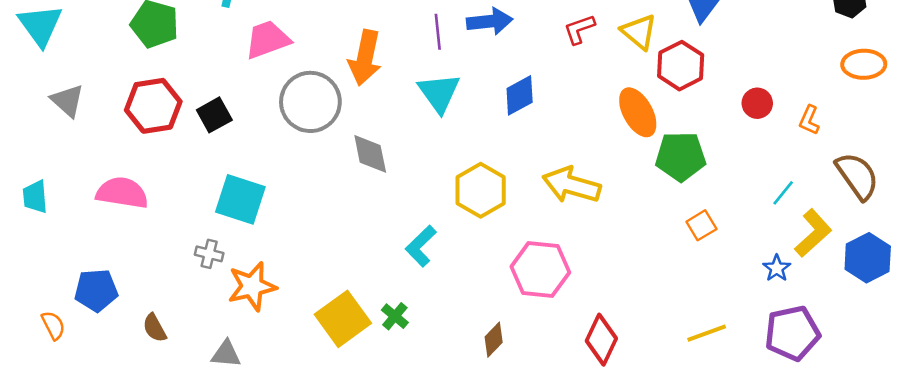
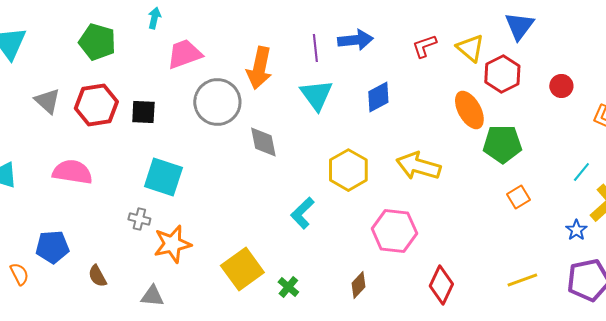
gray triangle: (68, 101) -> (47, 101), moved
red circle: (757, 103) -> (561, 86), moved
black square: (214, 115) -> (143, 112), turned 32
green cross: (395, 316) -> (288, 287), moved

